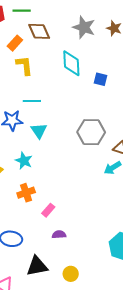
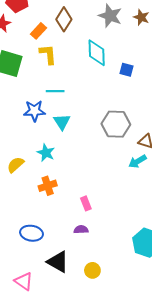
brown diamond: (39, 31) -> (64, 19), turned 55
pink rectangle: (48, 210) -> (86, 203), moved, turned -64
black triangle: (37, 266) -> (58, 262), turned 40

